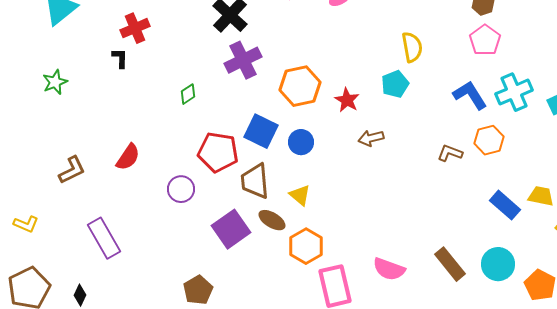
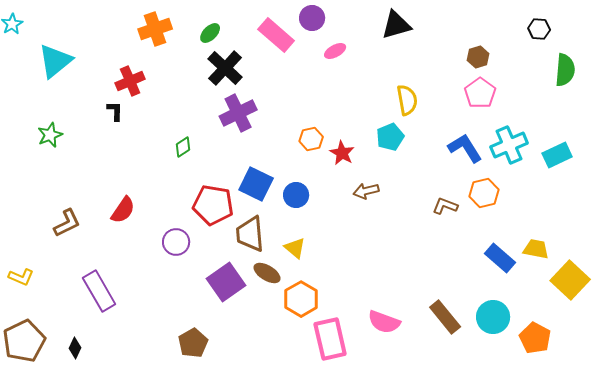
orange hexagon: (300, 86) -> (311, 139), moved, size x0.6

